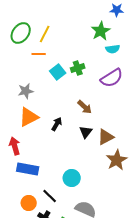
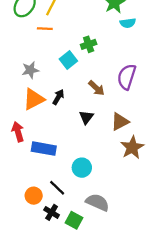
cyan square: (58, 72) -> (68, 60), moved
purple semicircle: (112, 78) -> (127, 77), moved, turned 140
black arrow: (57, 124) -> (58, 97), moved
black triangle: (86, 132) -> (86, 117), moved
blue rectangle: (28, 169) -> (44, 149), moved

